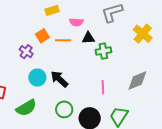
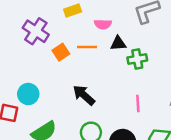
orange square: (42, 36) -> (61, 52), moved
purple cross: (26, 52) -> (36, 31), moved, size x1.5
cyan circle: (37, 77) -> (28, 94), moved

